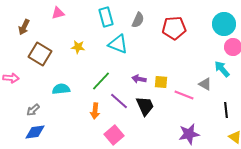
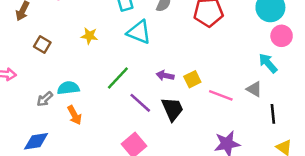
brown square: (40, 54) -> (42, 45), size x0.6
yellow square: (161, 82) -> (192, 79), turned -32
gray triangle: (205, 84) -> (254, 89), moved
gray arrow: (33, 110) -> (45, 99), moved
orange arrow: (95, 111) -> (74, 115), moved, turned -35

